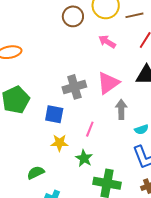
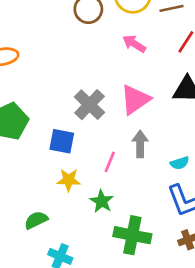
gray cross: (74, 87) -> (89, 105), turned -30
gray arrow: (121, 109) -> (140, 144), moved

